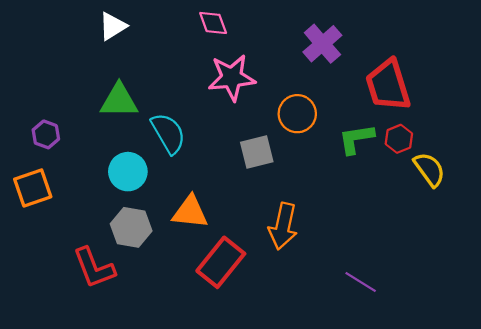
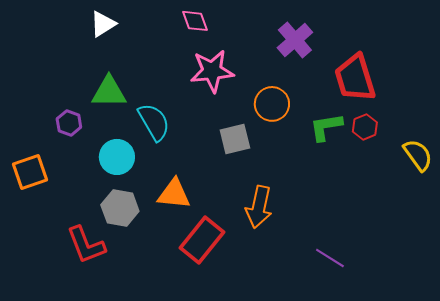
purple hexagon: (46, 134) -> (69, 123), moved
yellow semicircle: (430, 169) -> (418, 155), moved

